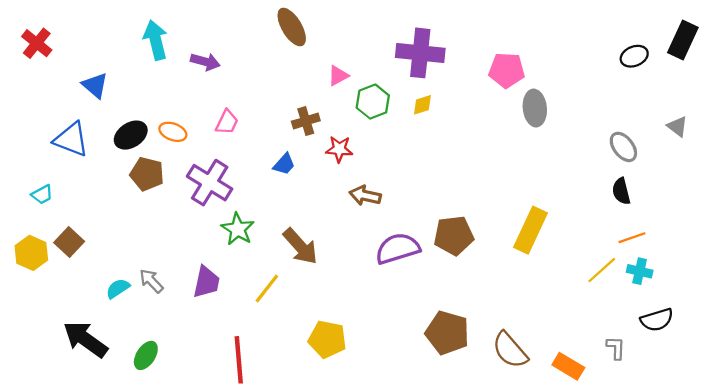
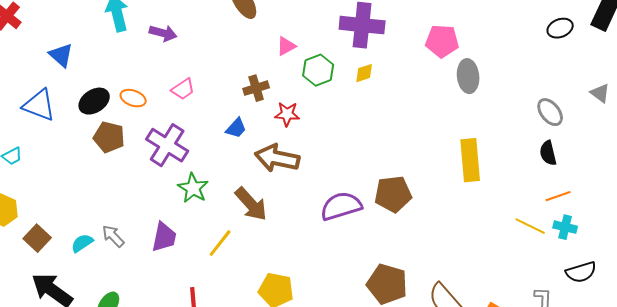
pink trapezoid: (227, 122) -> (183, 89), turned 30
brown arrow: (365, 196) -> (277, 158), moved, size x1.5
yellow rectangle: (530, 230) -> (470, 160), moved, turned -30
brown square: (69, 242) -> (37, 238), moved
yellow line: (602, 270) -> (530, 226), turned 68

